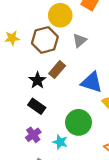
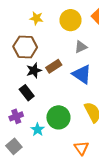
yellow star: (12, 38) -> (36, 18), moved
brown hexagon: (45, 40) -> (25, 47), moved
blue triangle: (92, 82) -> (82, 74), moved

